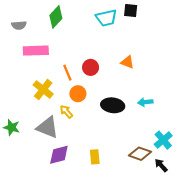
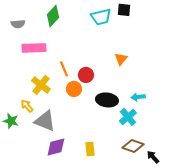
orange triangle: (127, 62) -> (121, 59), turned 48
red circle: (91, 67) -> (86, 75), moved
yellow arrow: (66, 112) -> (27, 106), moved
cyan cross: (163, 140) -> (128, 117), moved

